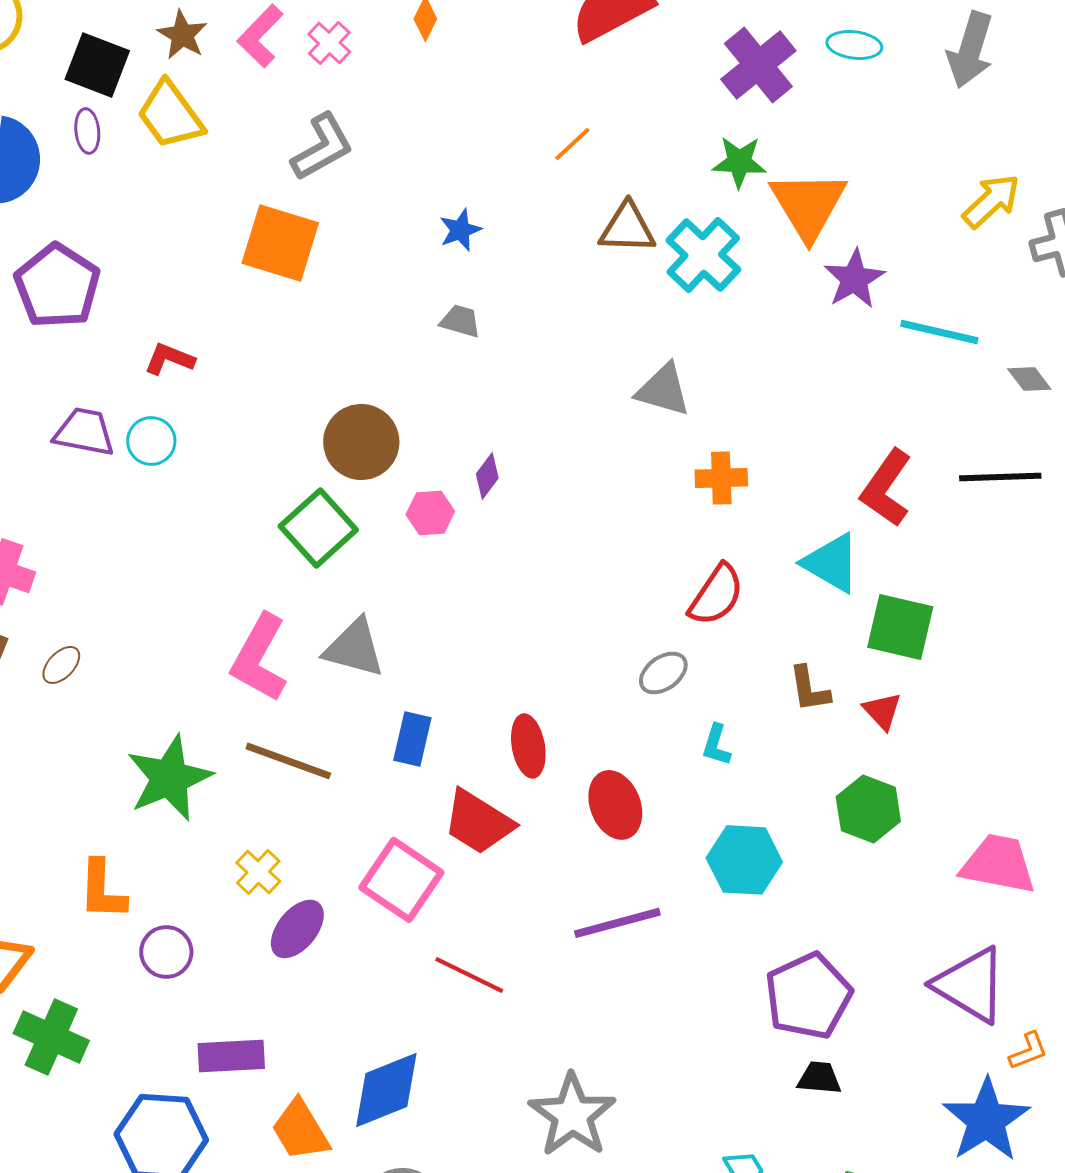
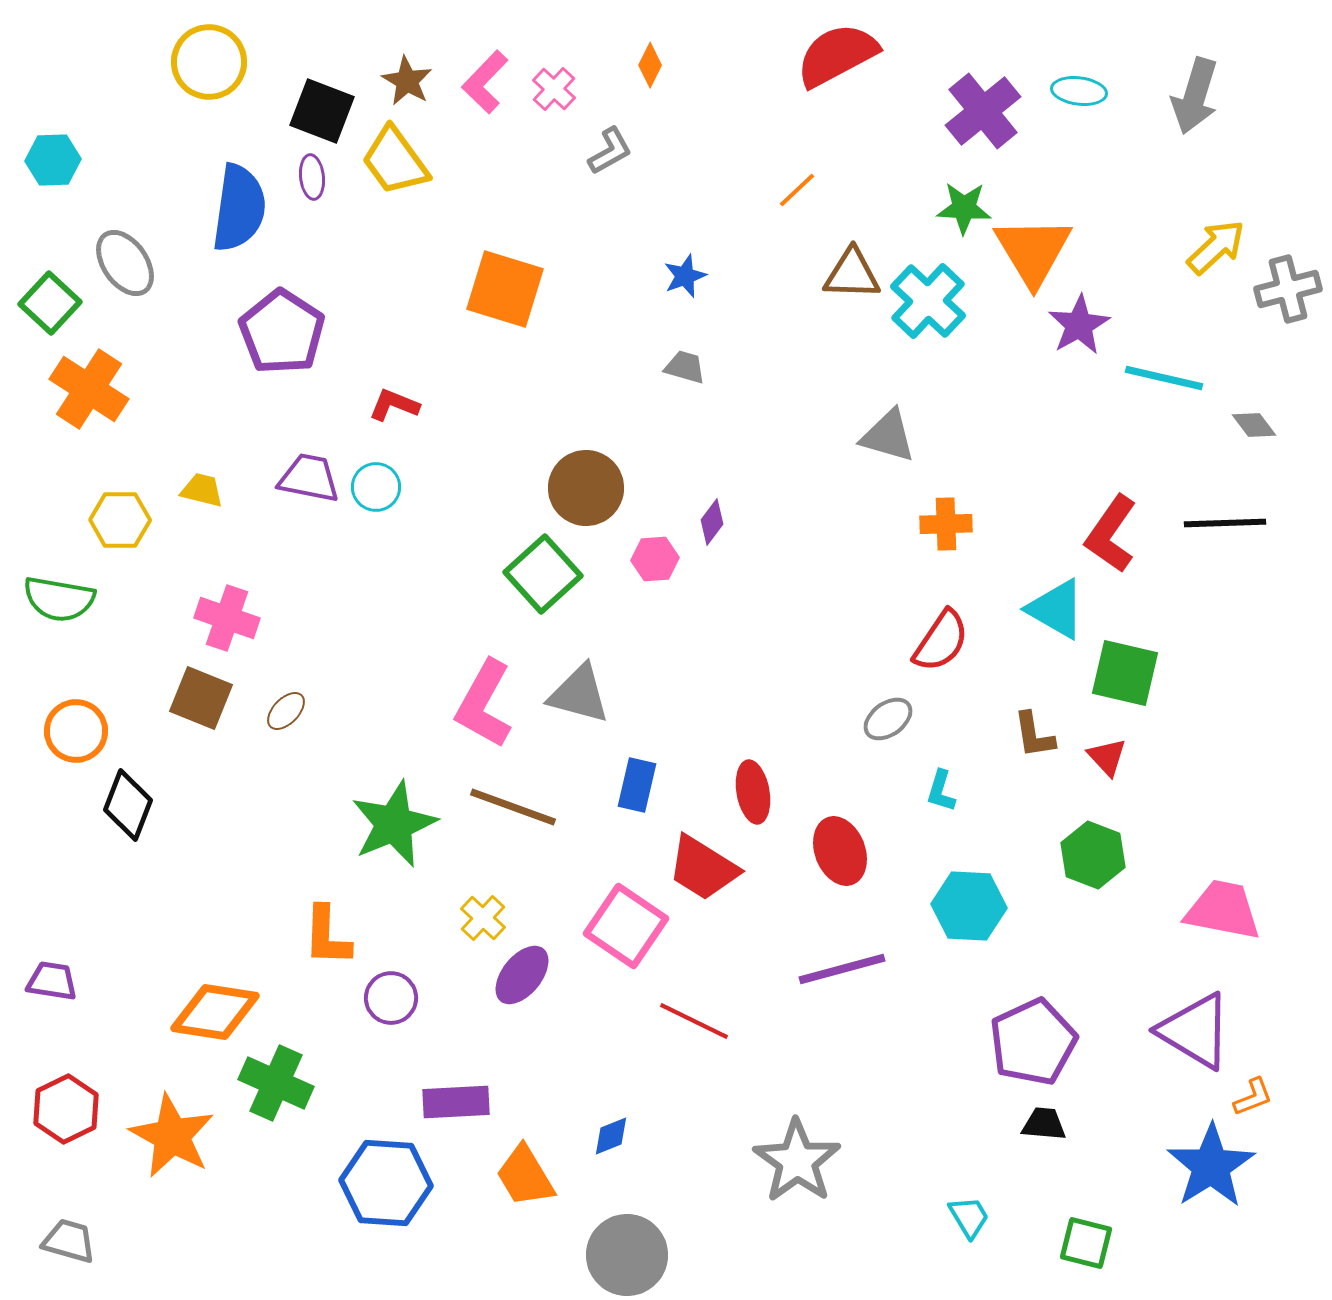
gray L-shape: (322, 147) -> (610, 151), moved, size x0.7
blue diamond: (386, 1090) -> (611, 1136), size x0.5

